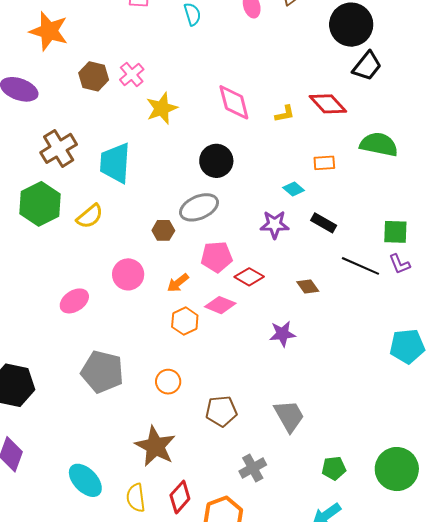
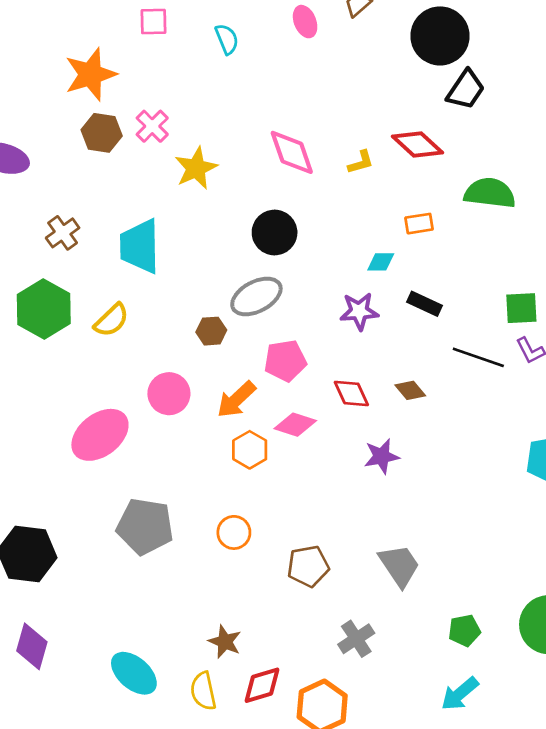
orange star: (49, 31) -> (90, 74), moved, turned -30
brown cross: (59, 148) -> (63, 233), size x0.7
cyan diamond: (294, 189) -> (381, 262), turned -35
red diamond: (249, 277) -> (351, 393), moved, turned 40
orange arrow: (178, 283) -> (236, 400), size x1.4
pink ellipse: (74, 301) -> (100, 435), size x1.5
brown star: (155, 446) -> (225, 642), moved, size x0.6
red diamond: (180, 497) -> (262, 685), turned 36

